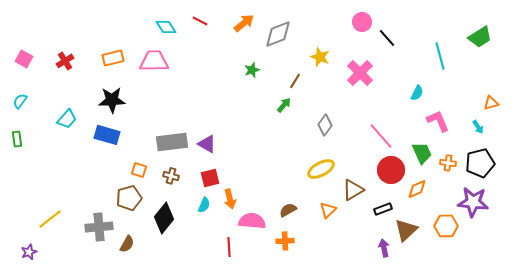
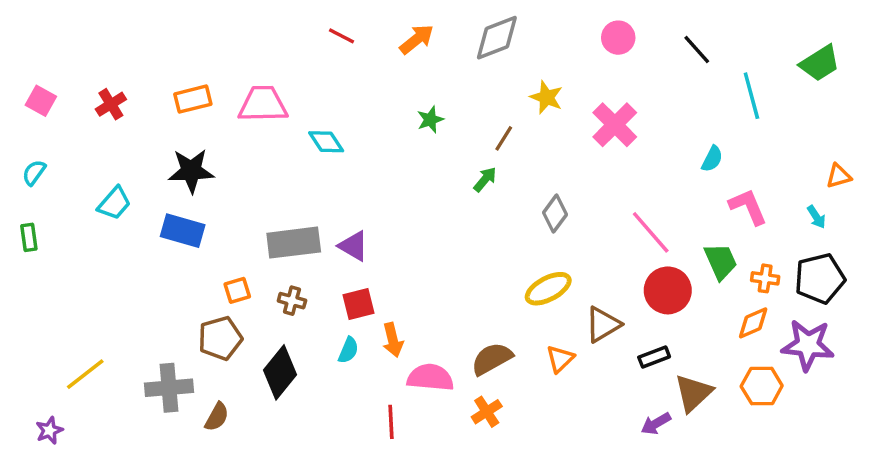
cyan diamond: (166, 27) -> (326, 142), moved
gray diamond: (278, 34) -> (497, 38), moved
black line: (387, 38) -> (697, 50), moved
orange square: (139, 170) -> (237, 290), turned -35
orange diamond: (417, 189) -> (753, 323), moved
brown semicircle: (288, 210) -> (492, 359), size x1.4
orange cross: (285, 241) -> (487, 412), turned -30
purple arrow: (384, 248) -> (656, 424), turned -108

